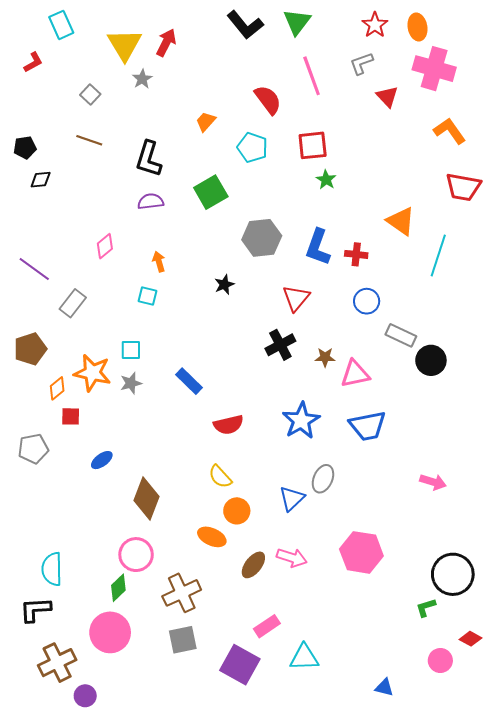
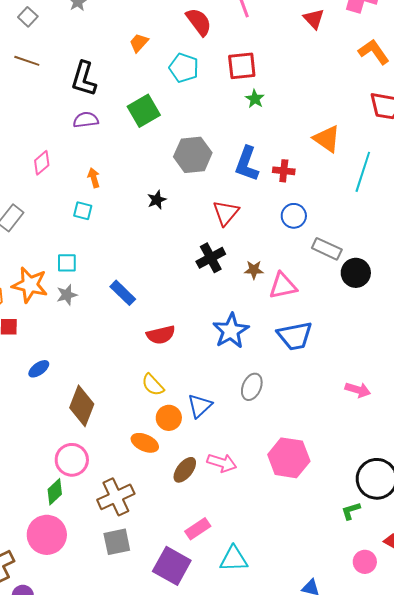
blue triangle: (292, 498) -> (200, 406), moved

